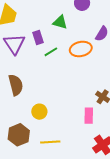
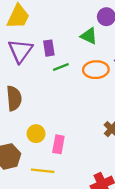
green triangle: (60, 22) -> (89, 36), moved
pink rectangle: (89, 116) -> (58, 144), moved

